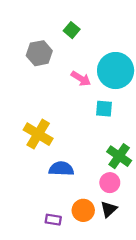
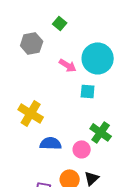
pink circle: (110, 183) -> (82, 149), moved

